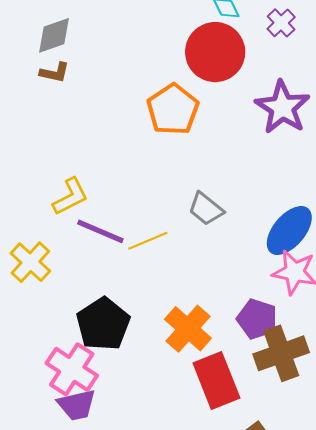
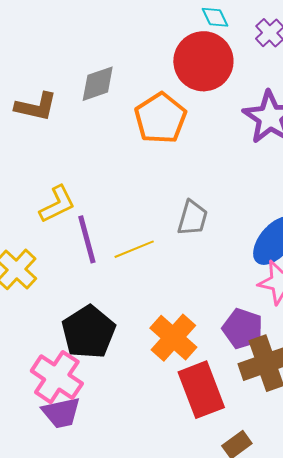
gray diamond: (54, 35) -> (98, 84), moved
brown L-shape: (55, 73) -> (36, 107), moved, size x1.4
gray trapezoid: (206, 209) -> (193, 218), turned -114
purple line: (100, 231) -> (87, 239), turned 51

